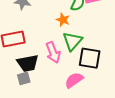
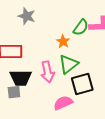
black square: (90, 58) -> (82, 84), turned -35

